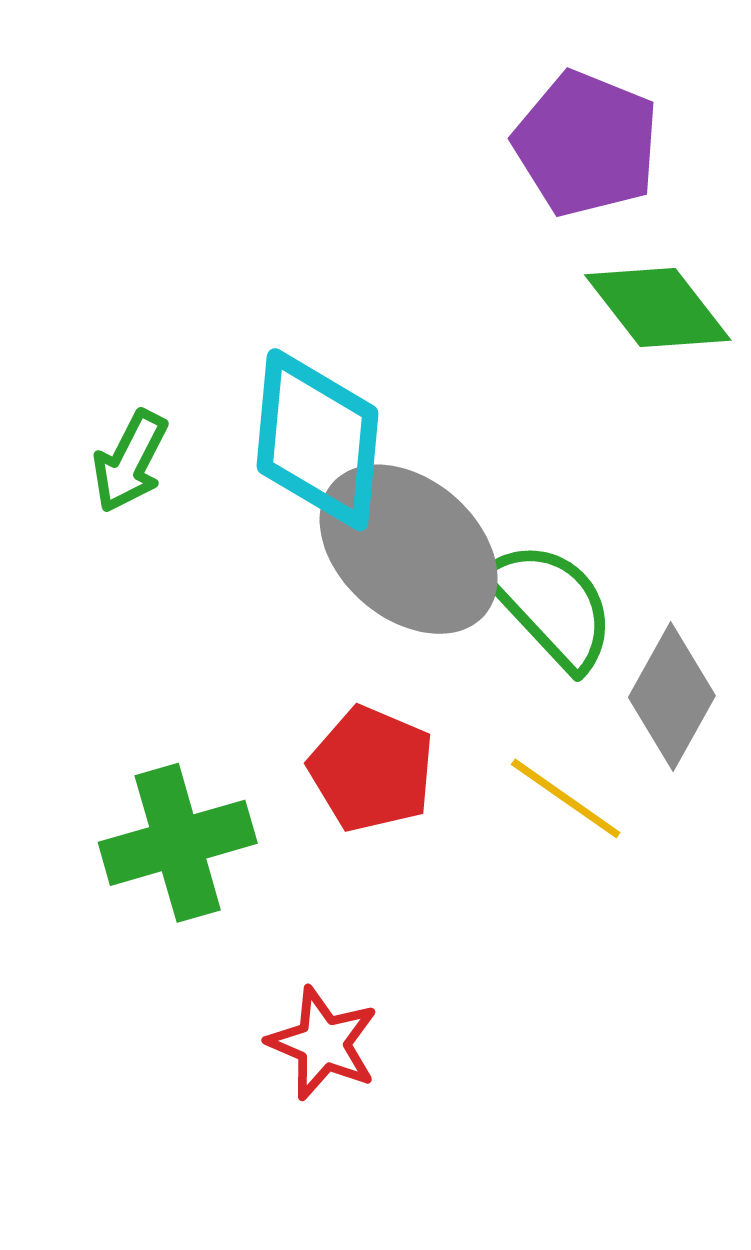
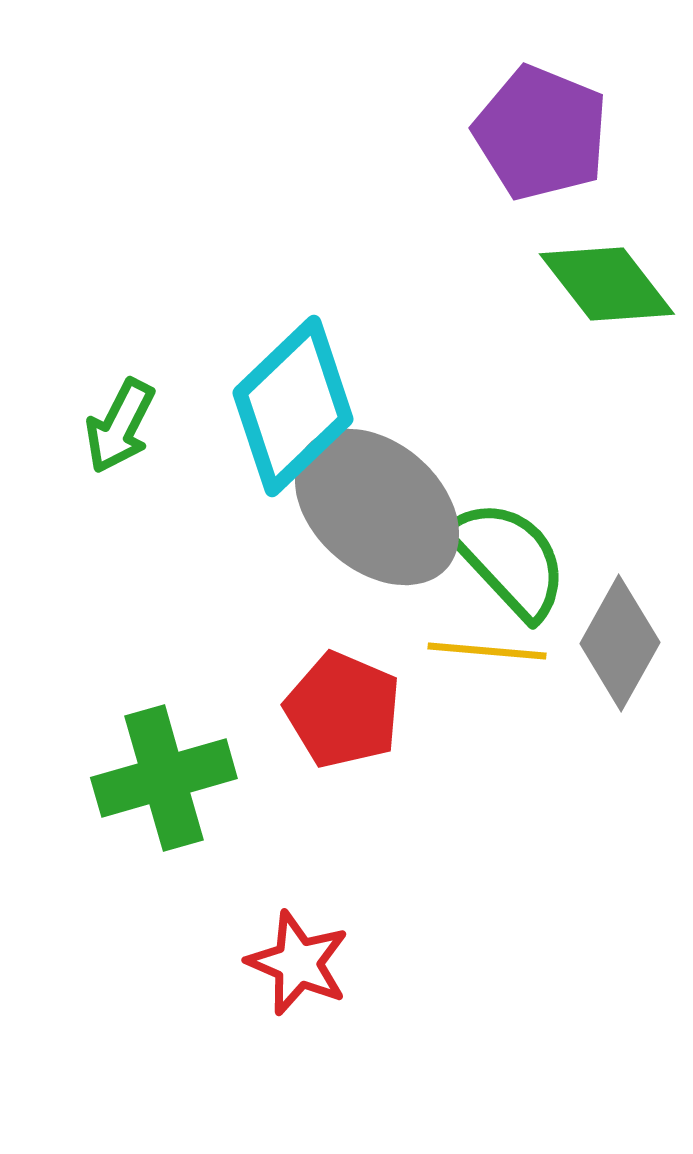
cyan diamond: (317, 440) -> (293, 406), turned 41
yellow line: (566, 798) -> (487, 651), moved, turned -30

